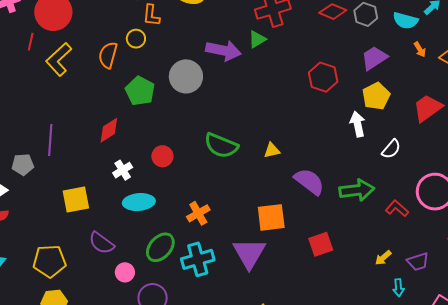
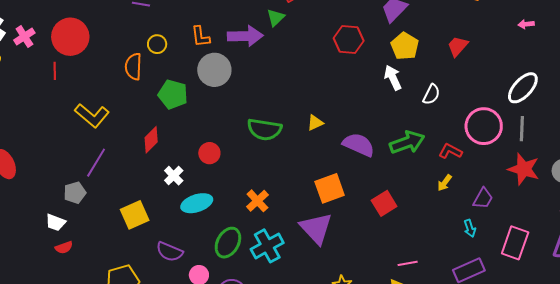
orange L-shape: (151, 15) -> (201, 37), moved
yellow L-shape: (59, 59) -> (92, 115), moved, turned -84
red trapezoid: (428, 108) -> (458, 46), size x0.7
purple line: (50, 140) -> (96, 163), turned 40
yellow arrow: (383, 258) -> (445, 183), moved
purple trapezoid: (418, 262) -> (483, 199), turned -30

